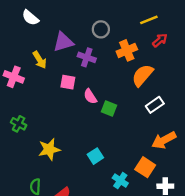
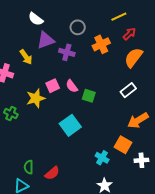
white semicircle: (30, 18) -> (36, 19), moved
orange semicircle: (142, 75) -> (133, 58), moved
pink square: (68, 82) -> (53, 86), moved, turned -32
yellow star: (49, 149) -> (36, 98), moved
cyan square: (95, 156) -> (70, 125), moved, size x1.5

